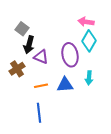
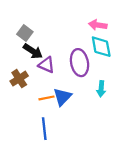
cyan diamond: (89, 41) -> (101, 47), turned -40
black arrow: (29, 45) -> (33, 51), turned -72
blue triangle: (65, 85) -> (62, 97), moved, turned -42

